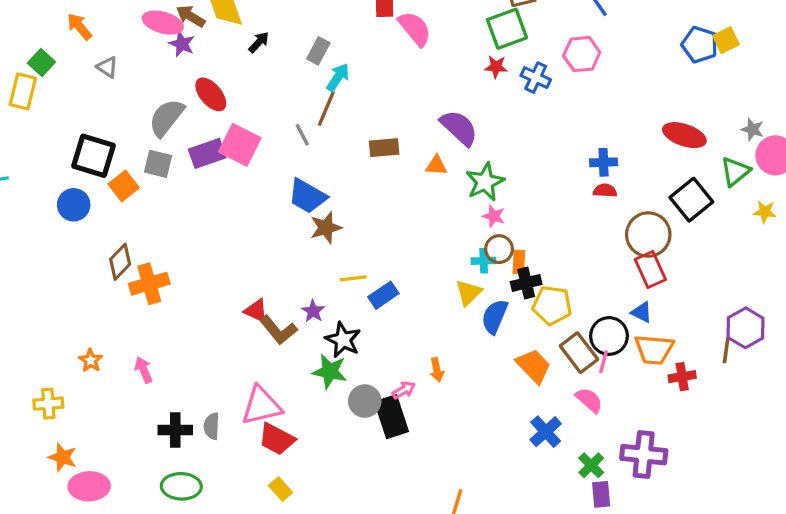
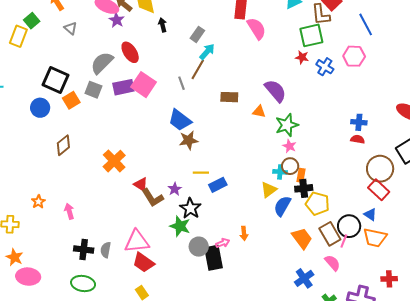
black arrow: (259, 42) -> (163, 25), turned -64
red rectangle: (650, 269) -> (379, 190), turned -30
orange cross: (149, 284) -> (114, 161), moved, turned -35
red cross: (682, 377) -> (389, 279), moved

